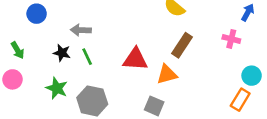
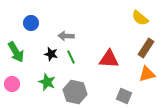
green arrow: (18, 50) -> (16, 52), size x1.5
orange triangle: (167, 74) -> (147, 74), moved
pink circle: (12, 79) -> (12, 84), moved

